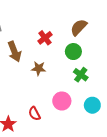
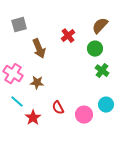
brown star: (39, 68) -> (37, 83), moved
pink circle: (62, 101) -> (84, 115), moved
cyan circle: (92, 105) -> (106, 105), moved

